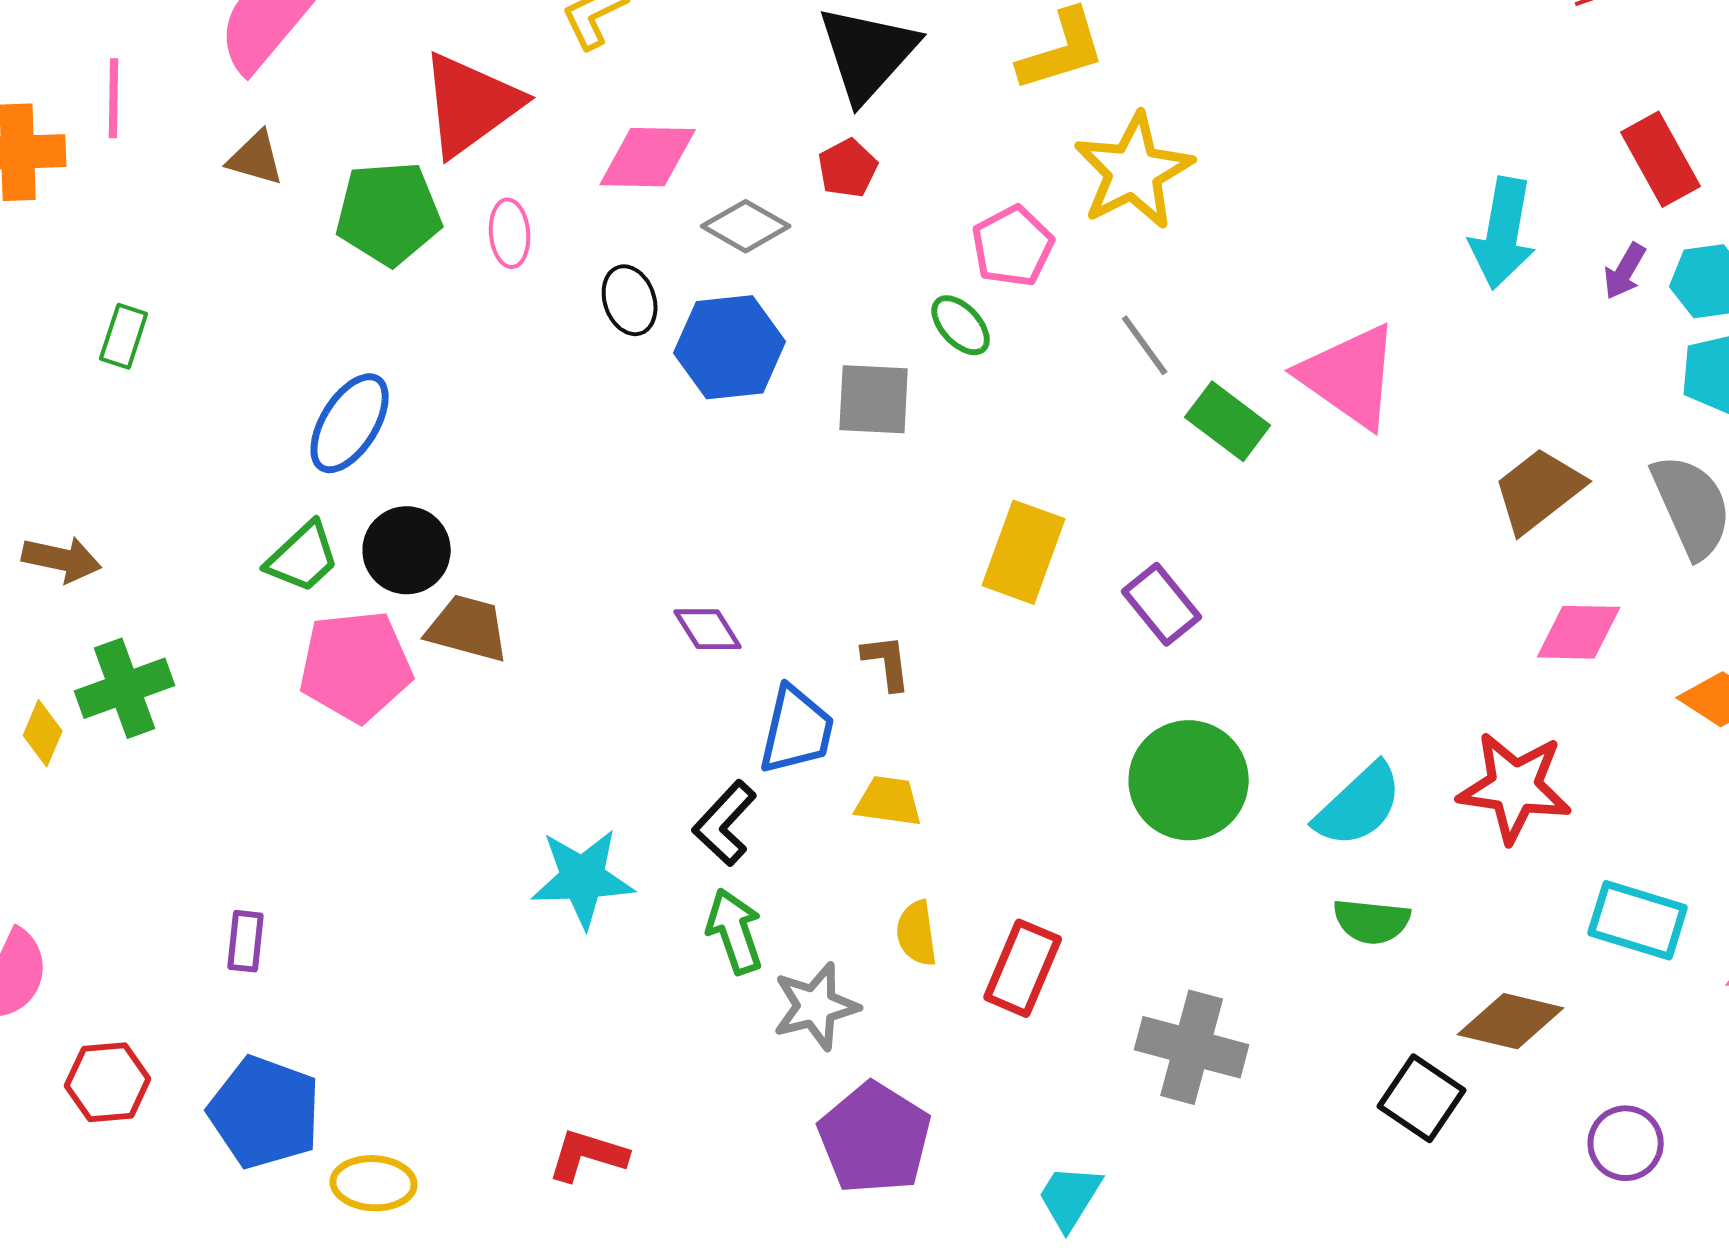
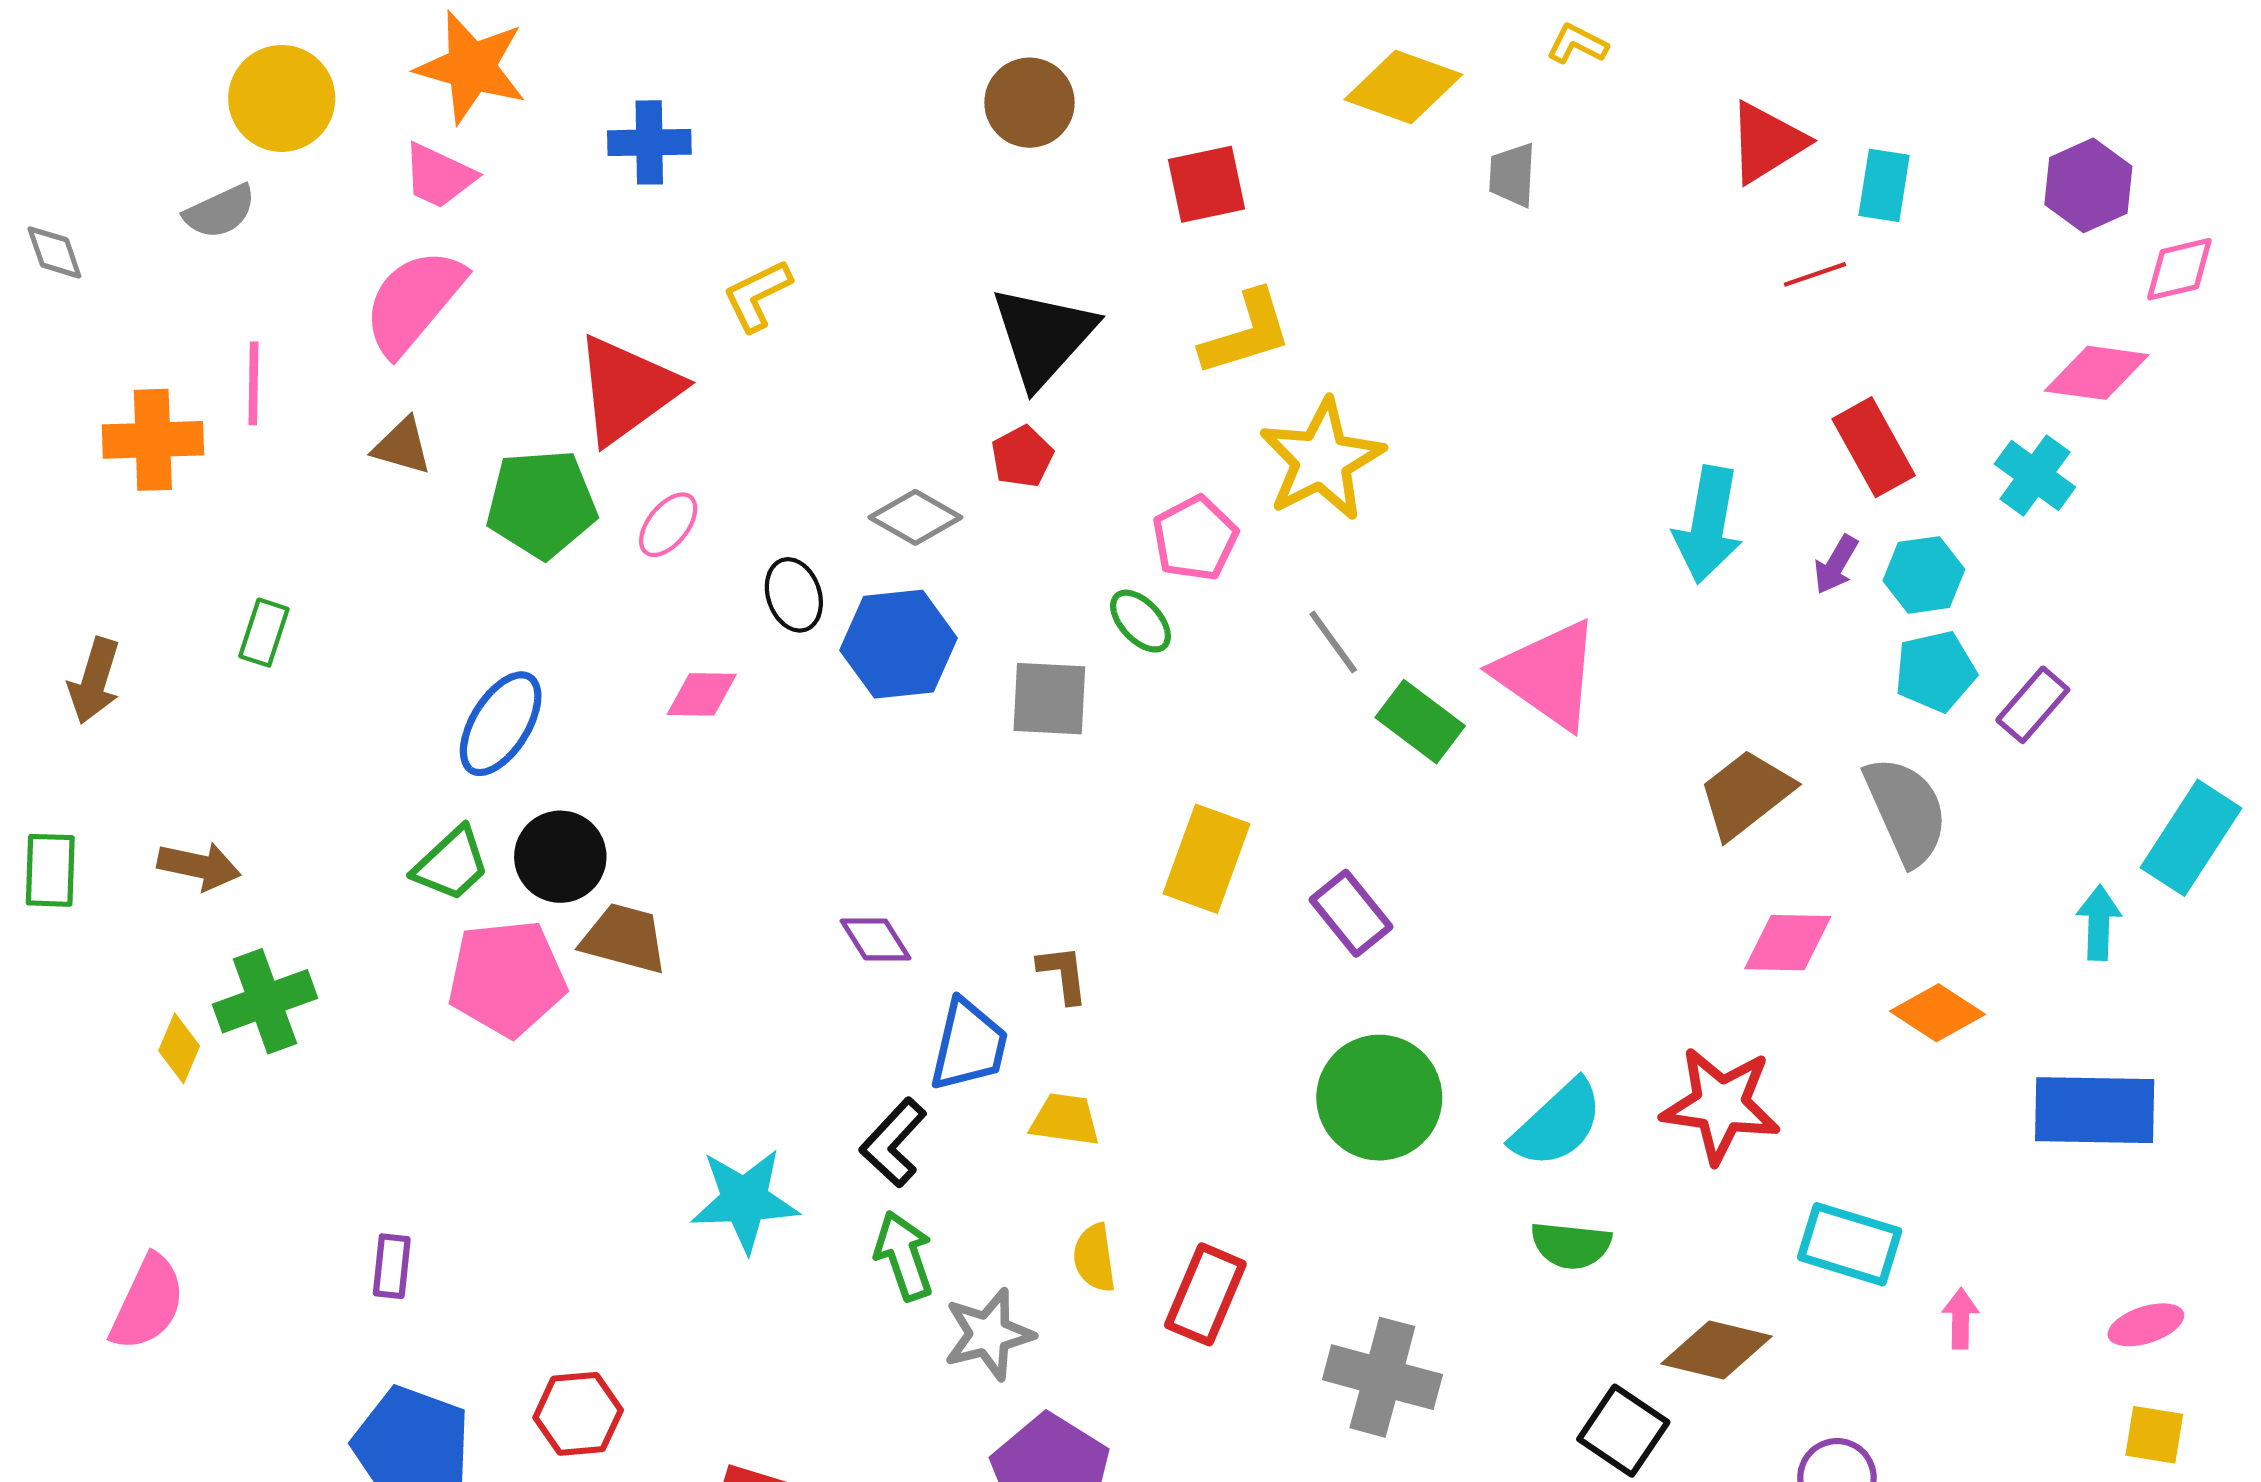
pink diamond: (648, 157) -> (702, 694), moved, size x0.7
pink ellipse: (510, 233) -> (668, 525), turned 44
red hexagon: (108, 1082) -> (578, 1414), moved

